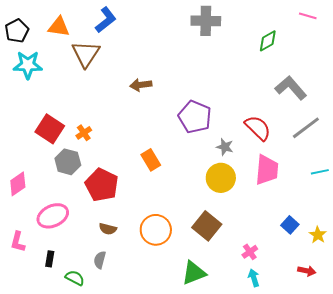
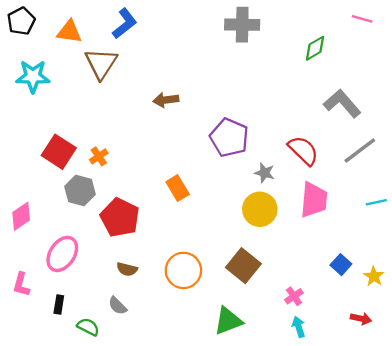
black pentagon: (17, 31) -> (21, 21), moved
pink ellipse: (53, 216) -> (62, 254), turned -32
gray semicircle: (100, 260) -> (118, 306), turned -60

